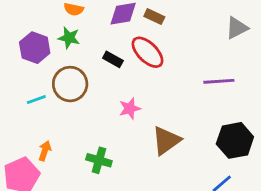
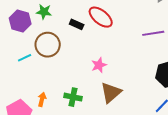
pink star: (130, 109) -> (99, 65), moved
brown triangle: (166, 141) -> (111, 92), moved
orange arrow: (45, 151) -> (42, 99), moved

